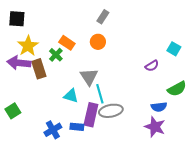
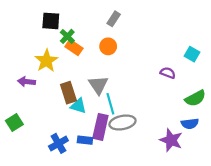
black square: (17, 19) -> (51, 21), moved
yellow star: (28, 46) -> (46, 61), moved
green cross: (56, 55) -> (67, 36), moved
purple arrow: (19, 63) -> (26, 82), moved, size x0.7
purple semicircle: (152, 66) -> (168, 73), turned -128
brown rectangle: (39, 69) -> (68, 93), moved
blue semicircle: (159, 107) -> (190, 124), moved

